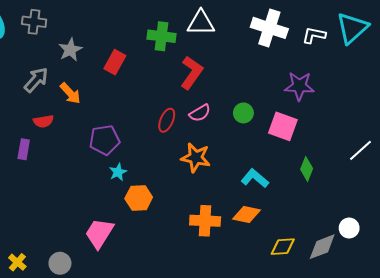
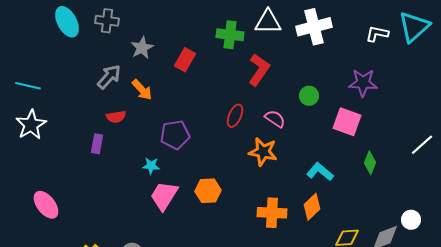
white cross: (269, 28) -> (314, 27), moved, turned -32
pink semicircle: (200, 113) -> (275, 119), moved, turned -115
green circle: (243, 113) -> (309, 96), moved
cyan star: (118, 172) -> (151, 166), moved, turned 30
orange diamond: (247, 215) -> (312, 207), turned -56
pink trapezoid: (99, 233) -> (164, 196), moved

